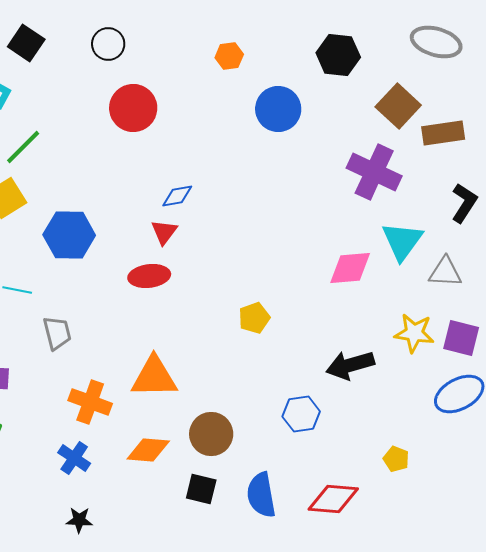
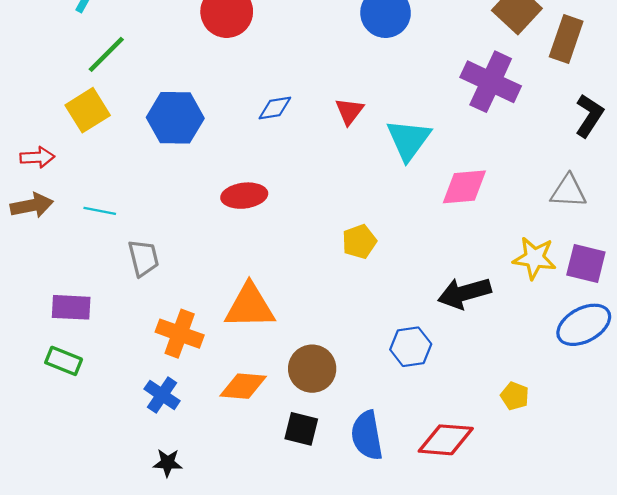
brown rectangle: (443, 133) -> (566, 39), turned -63
red triangle: (164, 232) -> (349, 111), moved
blue hexagon: (69, 235) -> (175, 118), moved
cyan triangle: (402, 241) -> (409, 140), moved

